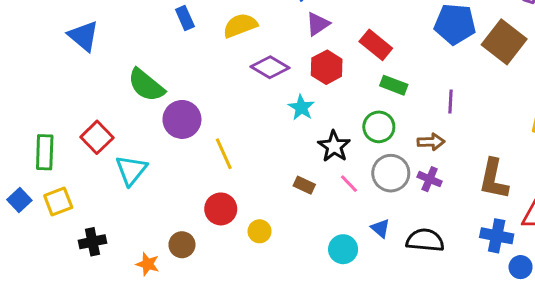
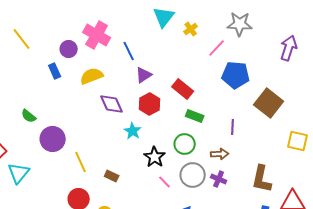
brown square: (504, 42) -> (269, 103), moved
purple diamond: (270, 67) -> (112, 104), turned 35
green semicircle: (146, 85) -> (29, 116), size x0.6
brown rectangle: (304, 185) -> (112, 176), moved

